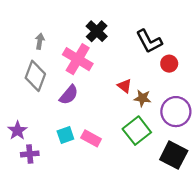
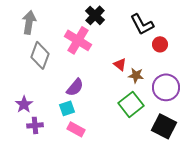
gray arrow: (40, 41) -> (29, 22), moved, size x1.6
purple semicircle: (69, 95) -> (75, 87), moved
pink rectangle: (91, 138) -> (76, 129), moved

